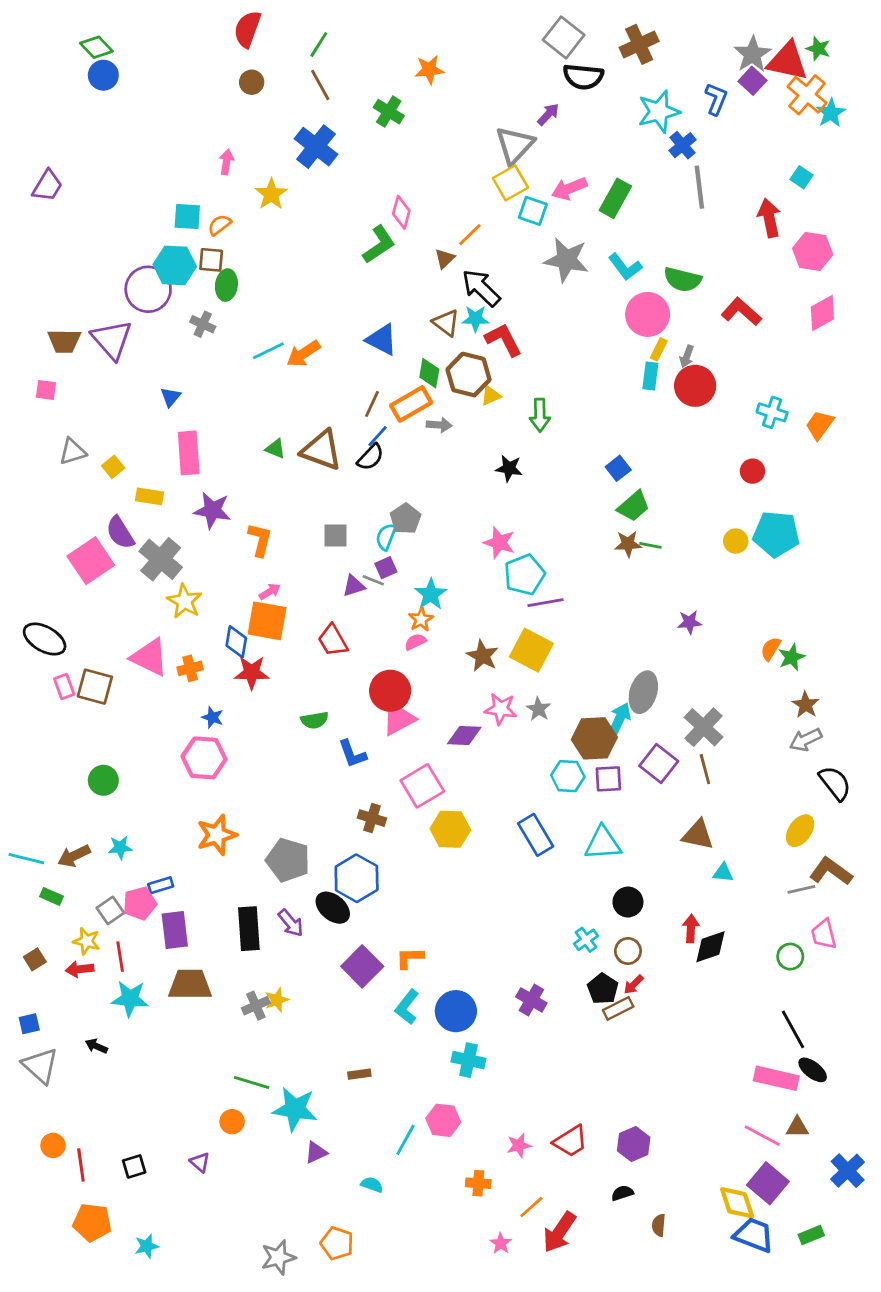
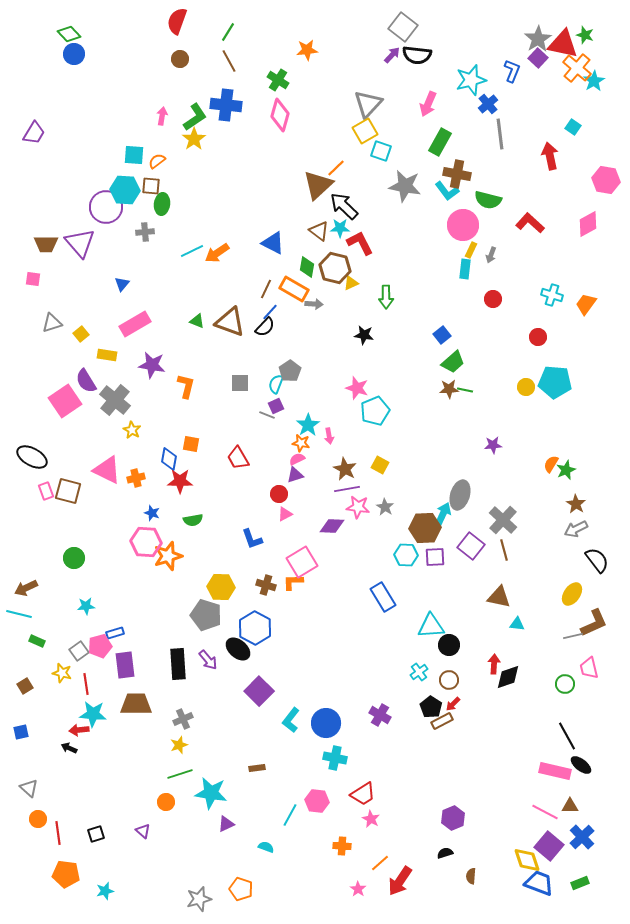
brown cross: (639, 44) -> (457, 174), moved, turned 36
purple arrow: (548, 114) -> (392, 55), moved
blue cross: (316, 147) -> (226, 105), turned -32
pink arrow: (569, 189) -> (428, 104), moved, turned -45
pink diamond: (401, 212) -> (280, 115), moved, size x1.4
green L-shape: (379, 244) -> (195, 117), moved
pink hexagon: (813, 251) -> (606, 180), moved
brown triangle: (445, 258) -> (318, 185), size x2.0
gray cross: (203, 324) -> (145, 232), turned -30
red circle: (695, 386) -> (493, 299), moved, size x0.6
orange rectangle: (411, 404) -> (294, 289), turned 60
pink rectangle: (189, 453) -> (135, 324), turned 64
purple triangle: (354, 586) -> (295, 475), moved
pink arrow: (270, 591) -> (329, 436), moved, turned 112
yellow star: (184, 601) -> (132, 430), size x0.7
purple line: (545, 603) -> (347, 489), moved
orange star: (421, 619) -> (301, 443), turned -30
orange square: (267, 621) -> (191, 444), size x0.6
yellow square: (531, 650) -> (380, 465), size x0.6
red circle: (390, 691) -> (279, 494), size x0.6
pink triangle: (399, 719) -> (285, 514), size x0.6
green semicircle: (315, 720) -> (193, 520), moved
yellow hexagon: (450, 829) -> (221, 587), moved
orange star: (217, 835) -> (168, 556), moved
cyan triangle: (603, 843) -> (431, 626), moved
brown arrow: (74, 856) -> (26, 588), moved
brown L-shape: (831, 871) -> (594, 623), turned 120
orange L-shape: (410, 958) -> (293, 582), moved
red arrow: (80, 969) -> (79, 730), moved
yellow star: (277, 1000) -> (179, 745), moved
gray triangle: (40, 1066) -> (29, 788), moved, size x0.7
green line: (252, 1082) -> (180, 774), turned -35
red trapezoid: (571, 1141) -> (363, 794), moved
pink star: (519, 1145) -> (371, 819), turned -30
blue cross: (848, 1171) -> (582, 837), moved

